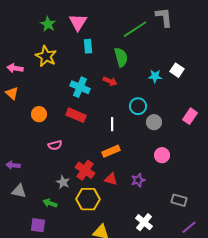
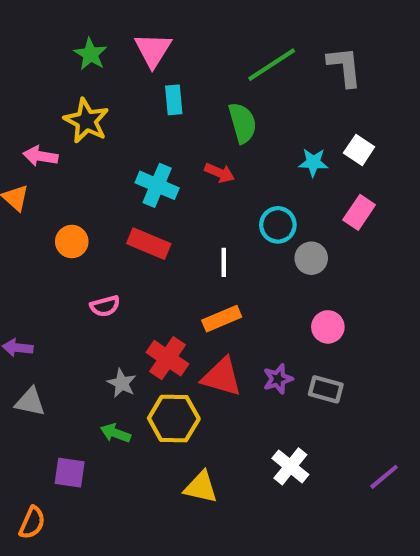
gray L-shape: (164, 17) -> (345, 67), moved
pink arrow: (15, 68) -> (41, 156), moved
pink rectangle: (190, 116) -> (359, 212), moved
red triangle: (111, 179) -> (222, 377), size x1.5
gray rectangle: (179, 200) -> (326, 389), moved
green arrow: (50, 203) -> (115, 433), moved

